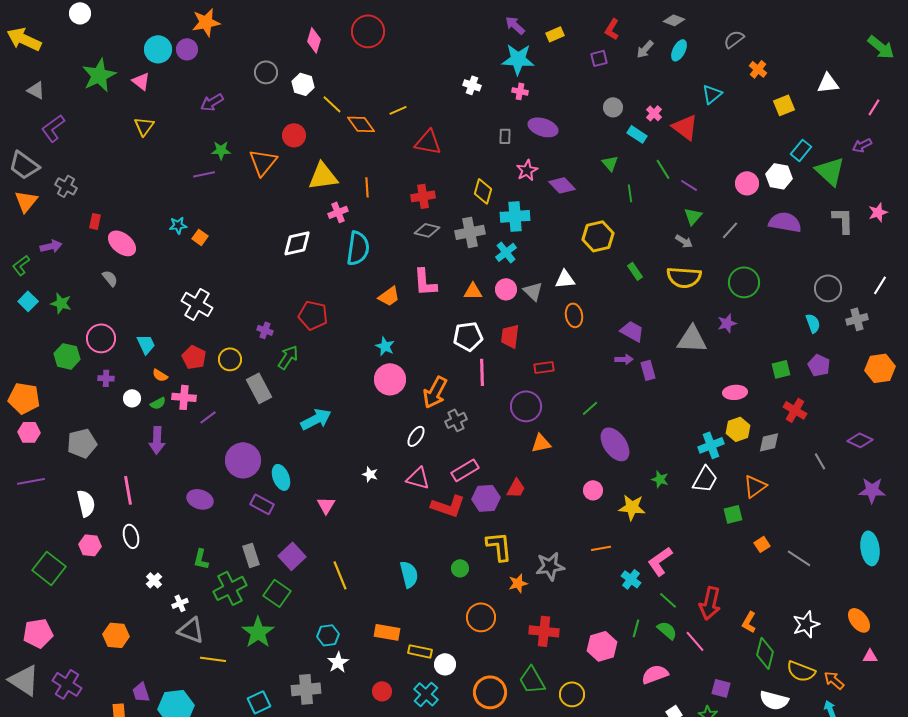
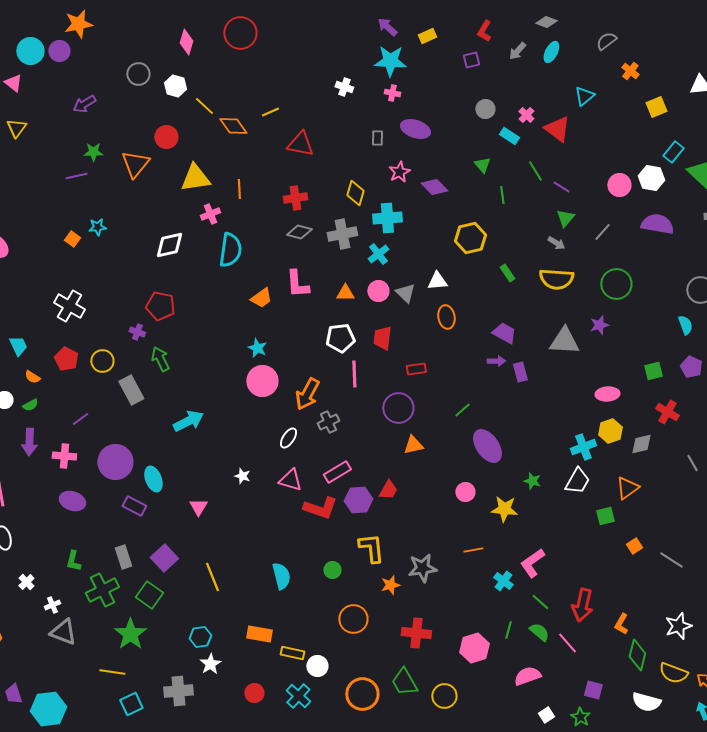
cyan star: (178, 225) -> (97, 227), moved
red pentagon: (313, 315) -> (160, 306), moved
green arrow: (288, 357) -> (160, 359), turned -60
pink cross: (184, 397) -> (64, 456), moved
yellow line: (213, 659) -> (112, 672), moved

